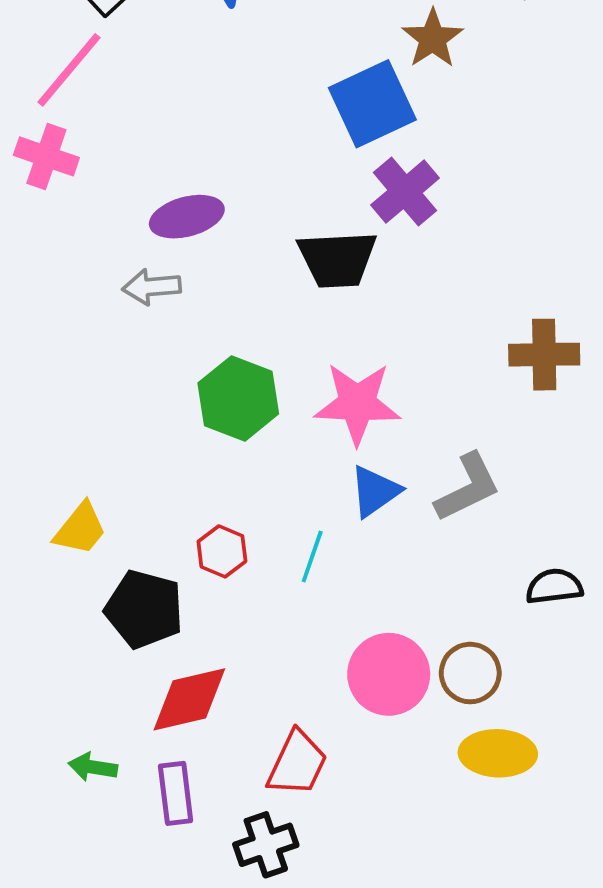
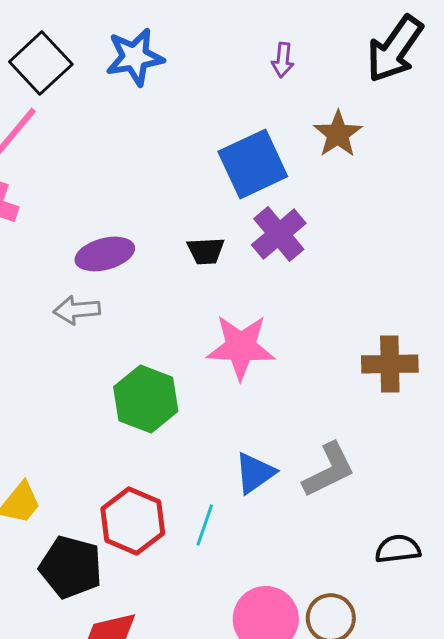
brown star: (433, 39) -> (338, 134), moved
black trapezoid: (337, 259) -> (206, 251), moved, size x0.6
pink star: (357, 403) -> (241, 347), moved
red hexagon: (222, 551) -> (133, 521), size x1.6

